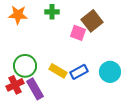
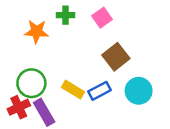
orange star: (18, 15) -> (36, 32), moved
brown square: (92, 21) -> (116, 57), moved
pink square: (78, 33) -> (102, 18), moved, turned 35

